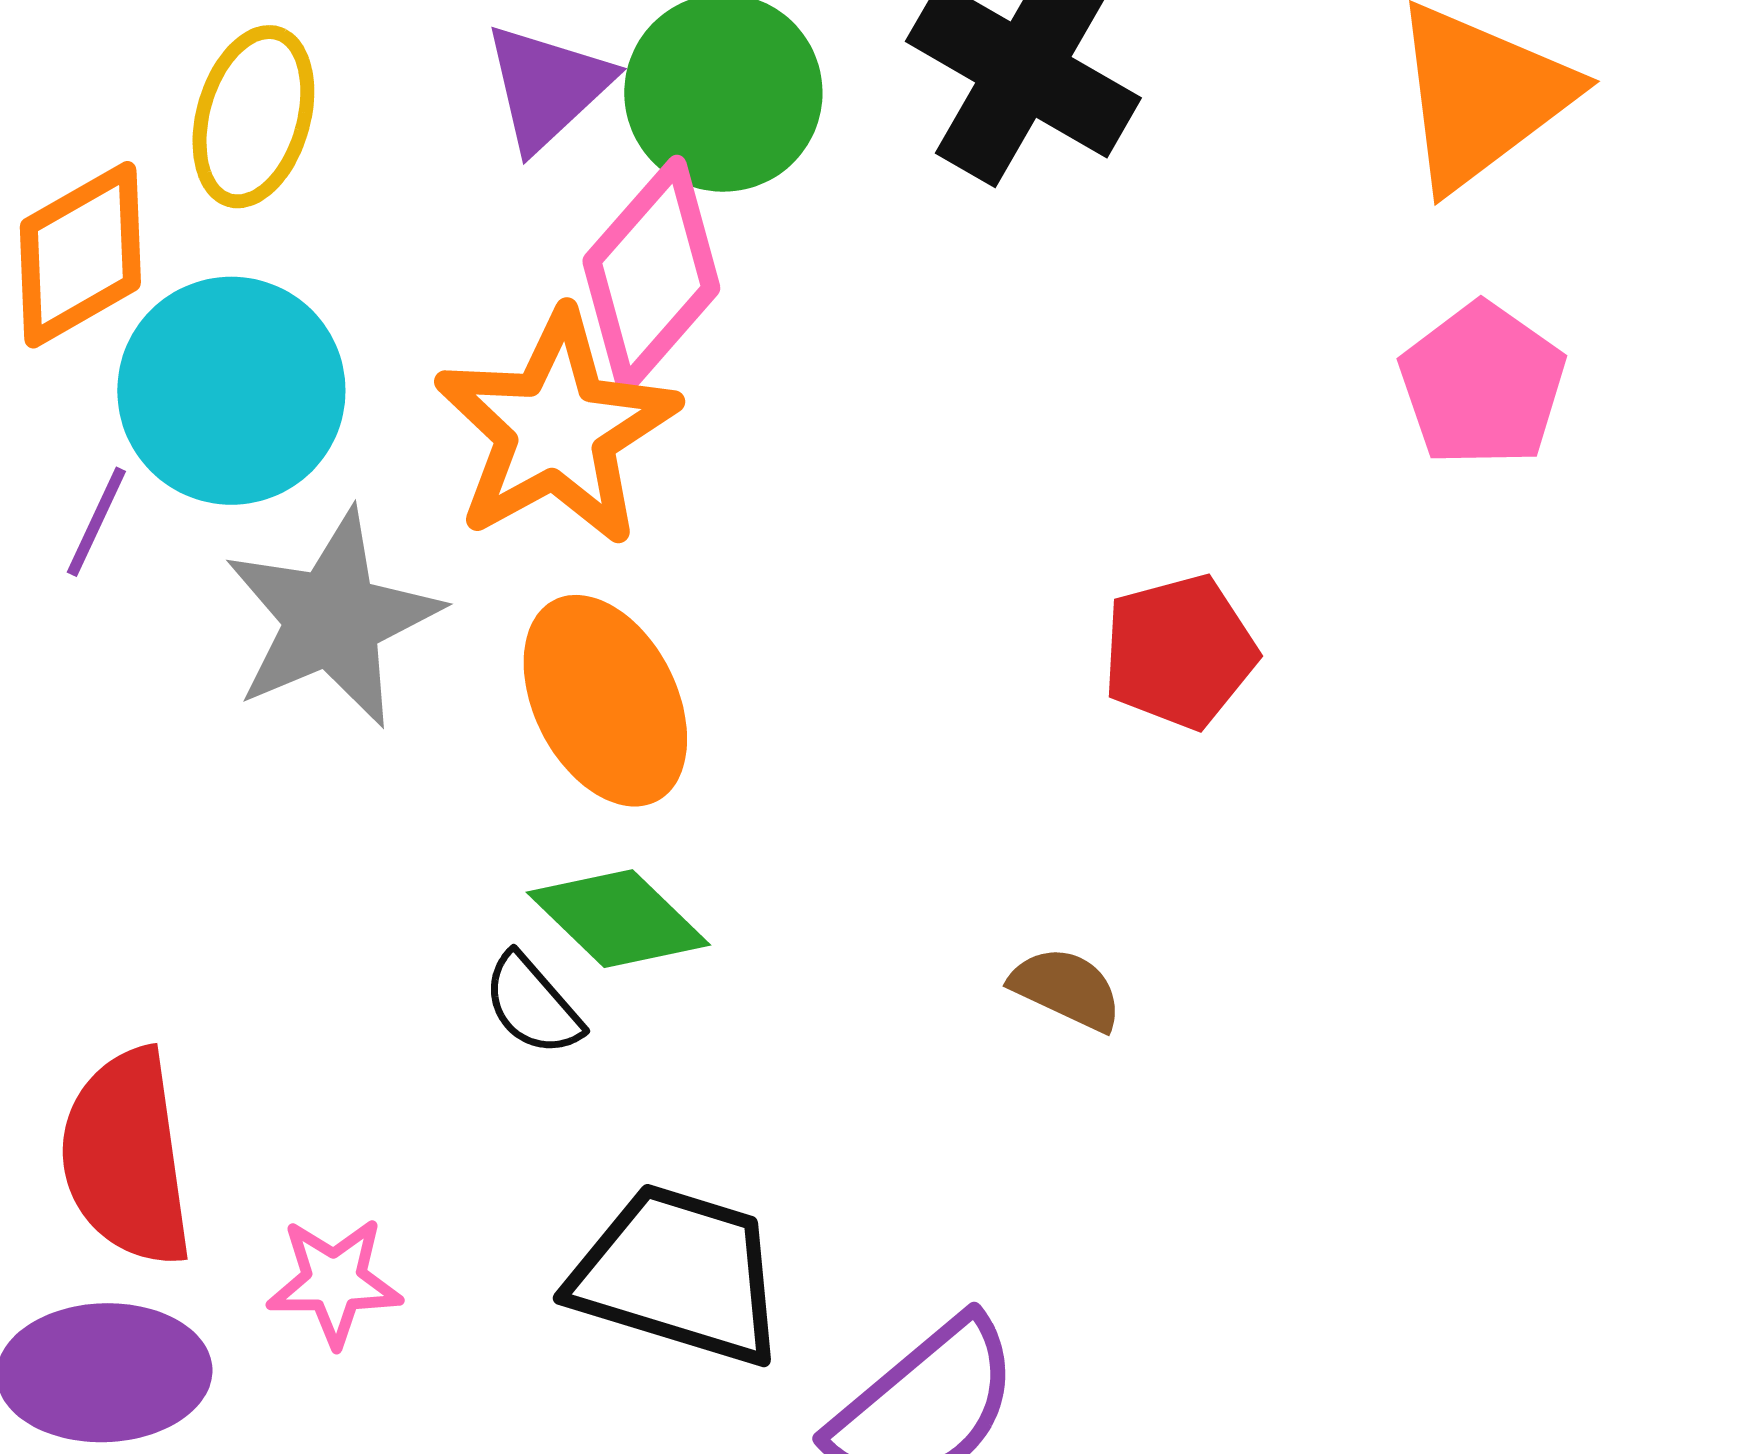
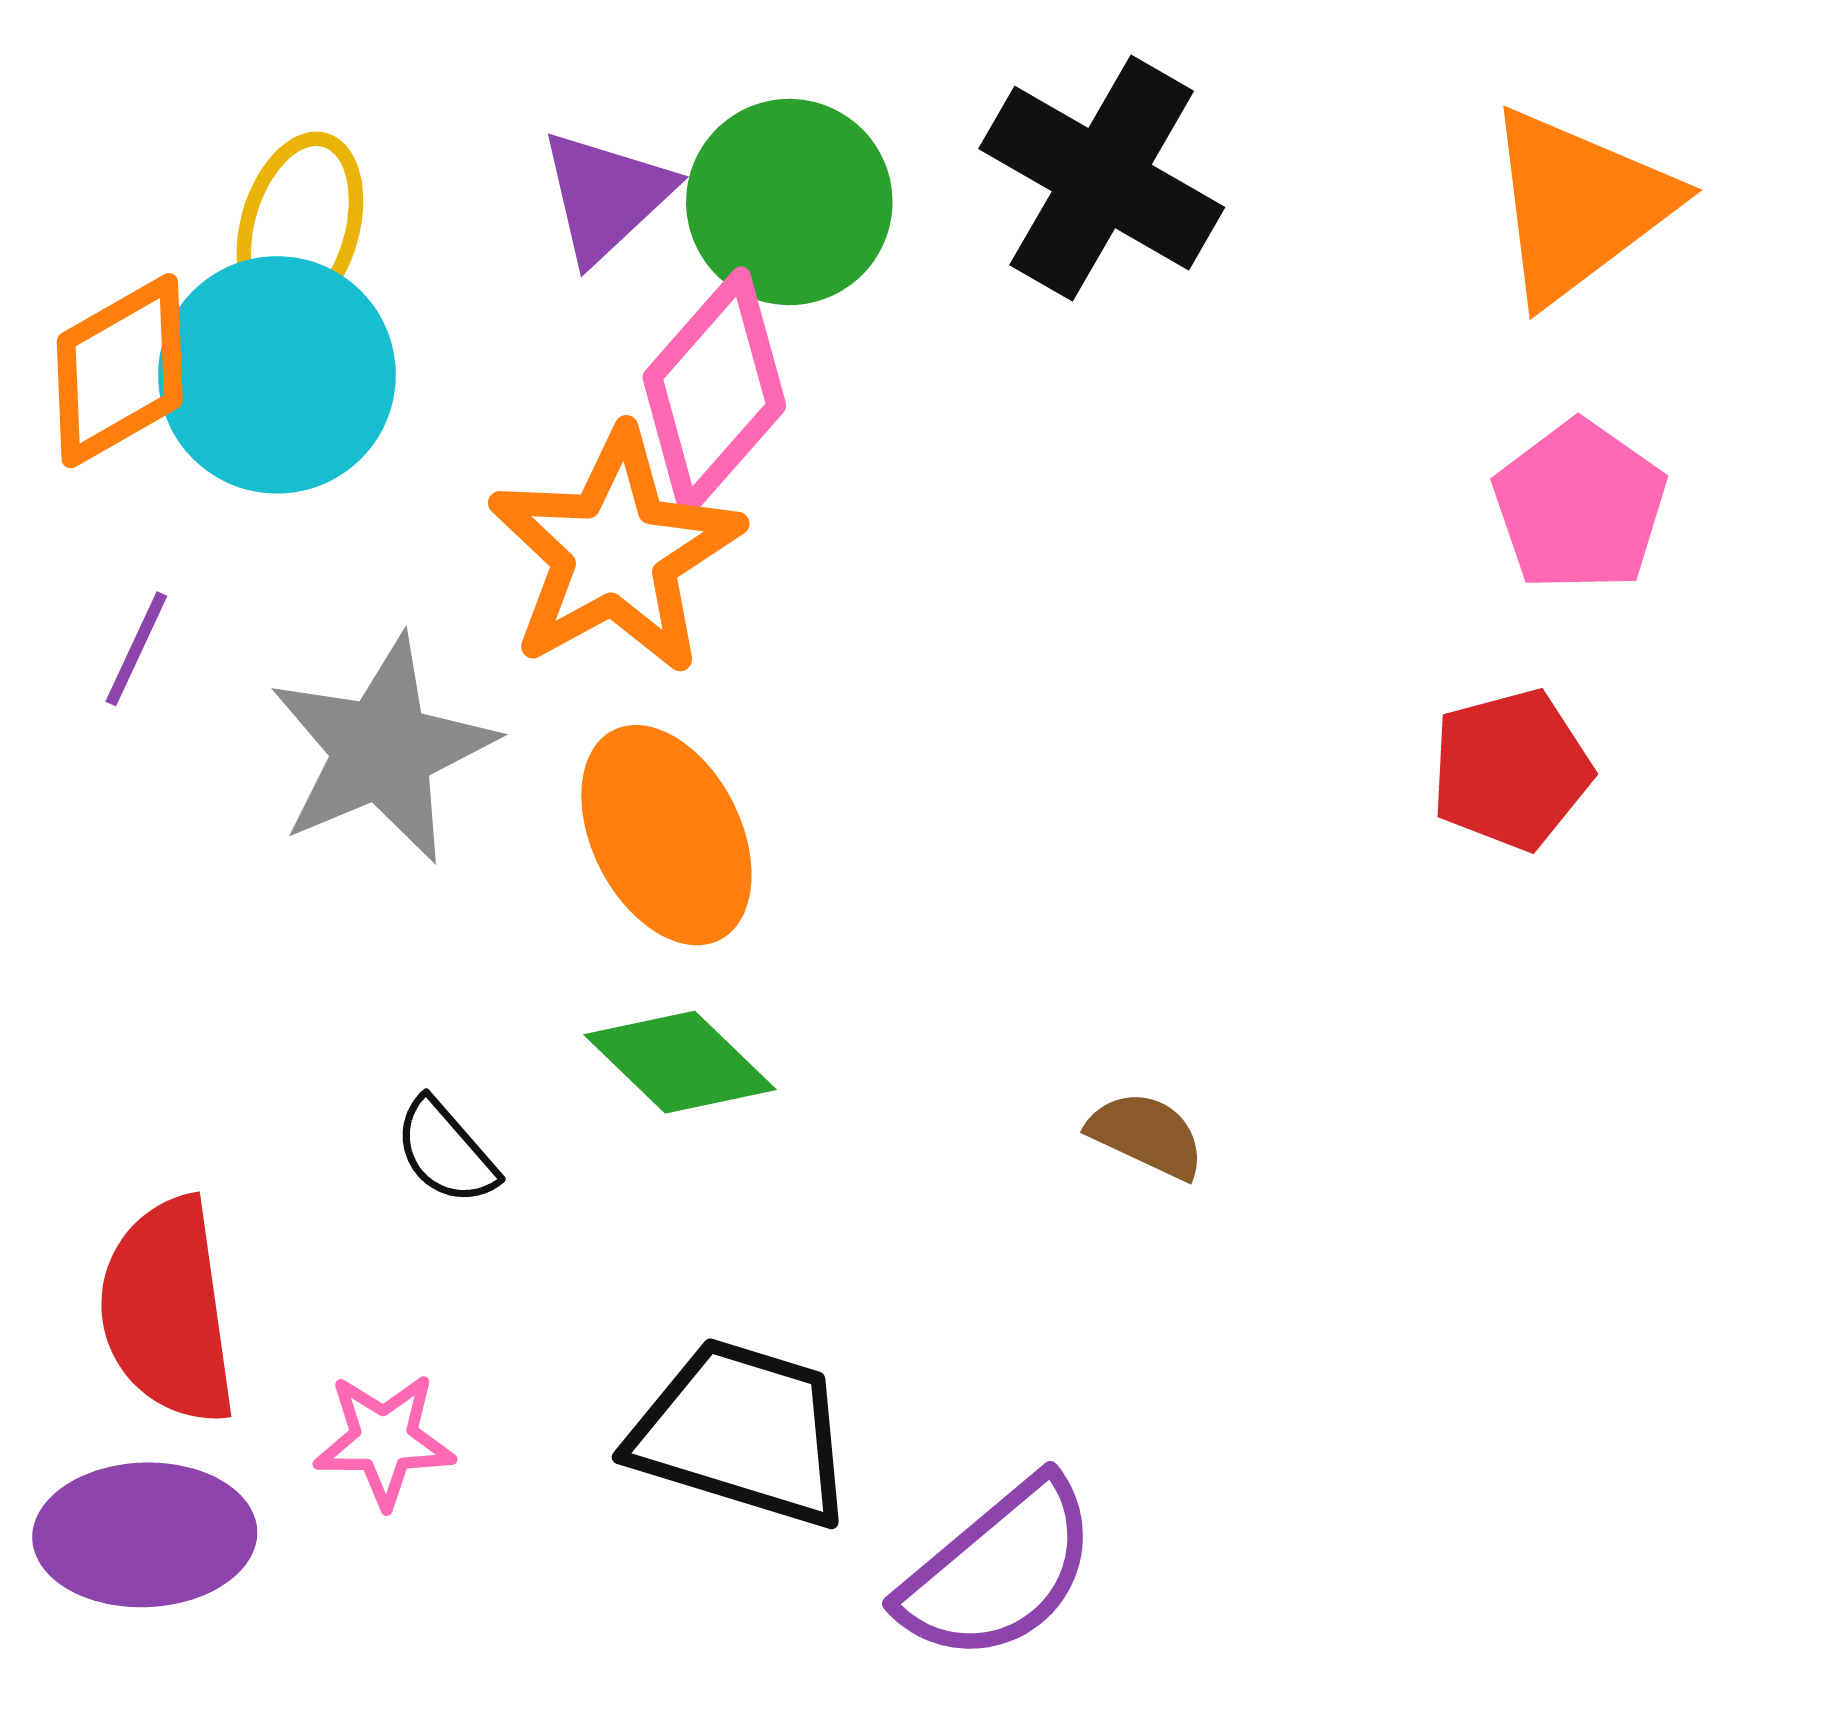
cyan circle: (231, 391) -> (277, 375), moved
red pentagon: (1179, 652) -> (1511, 770), moved
black semicircle: (532, 1005) -> (446, 1152), moved

